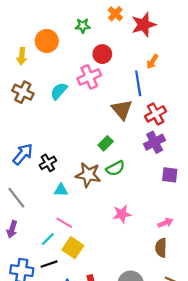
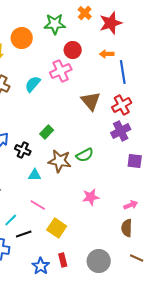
green star: (83, 26) -> (55, 24), size x1.5
orange arrow: (152, 62) -> (107, 54), moved, turned 56
blue line: (138, 83) -> (123, 72), moved
green rectangle: (106, 143) -> (47, 132), moved
black cross: (48, 163) -> (23, 150), turned -35
cyan line: (48, 239) -> (11, 220), moved
yellow square: (73, 248) -> (57, 228), moved
black line: (49, 264) -> (24, 234), moved

